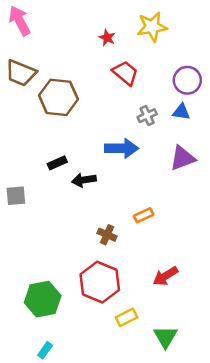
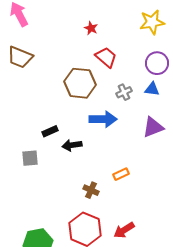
yellow star: (152, 27) -> (152, 22), moved
brown hexagon: (58, 97) -> (80, 83), moved
gray square: (16, 196) -> (30, 158), moved
red arrow: (165, 276) -> (124, 230), moved

